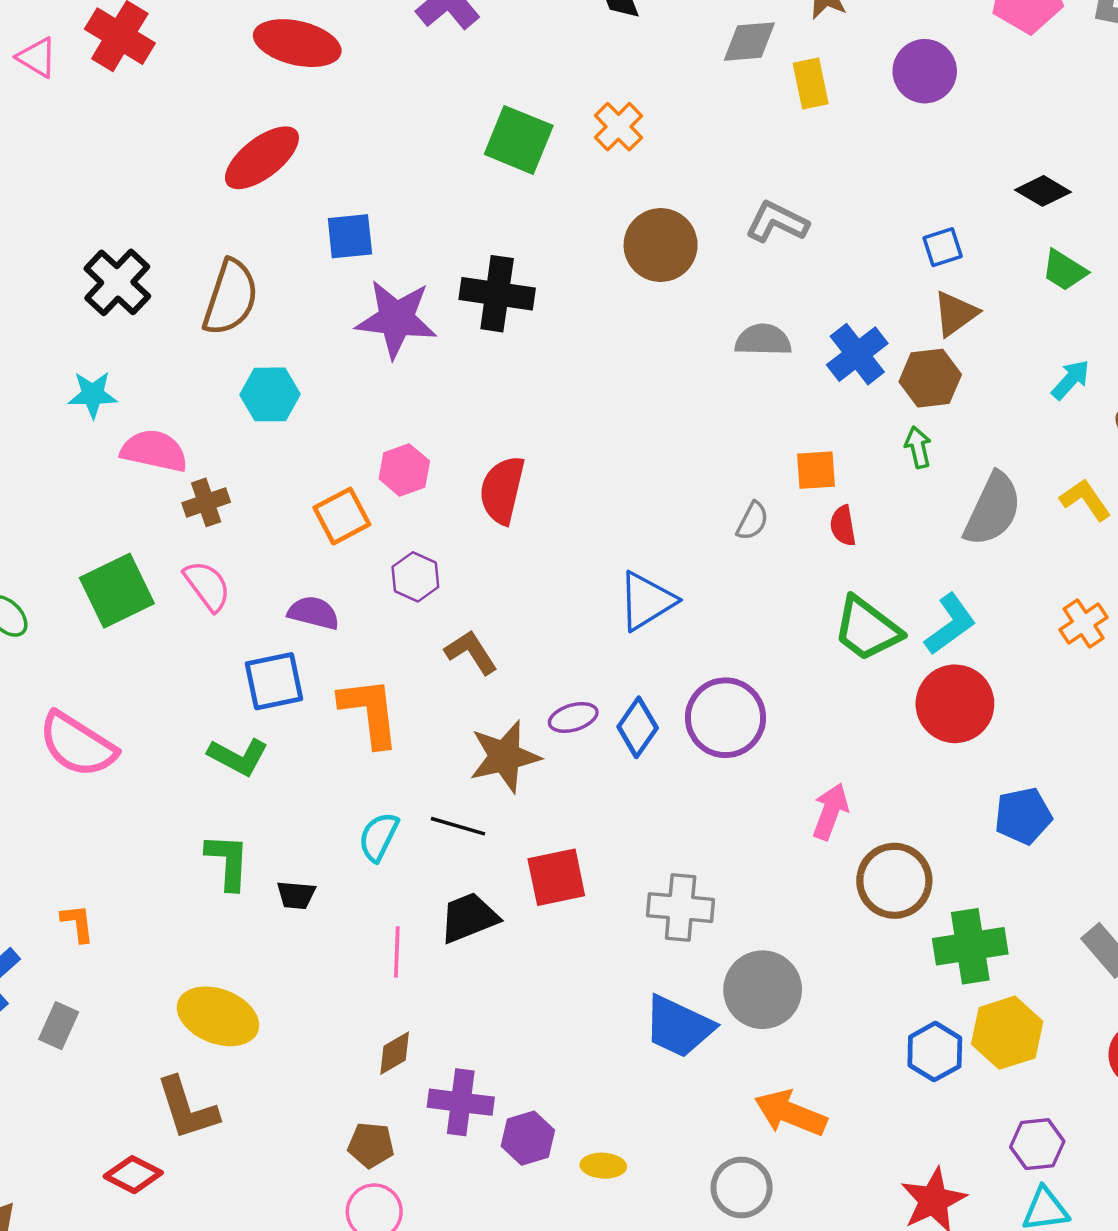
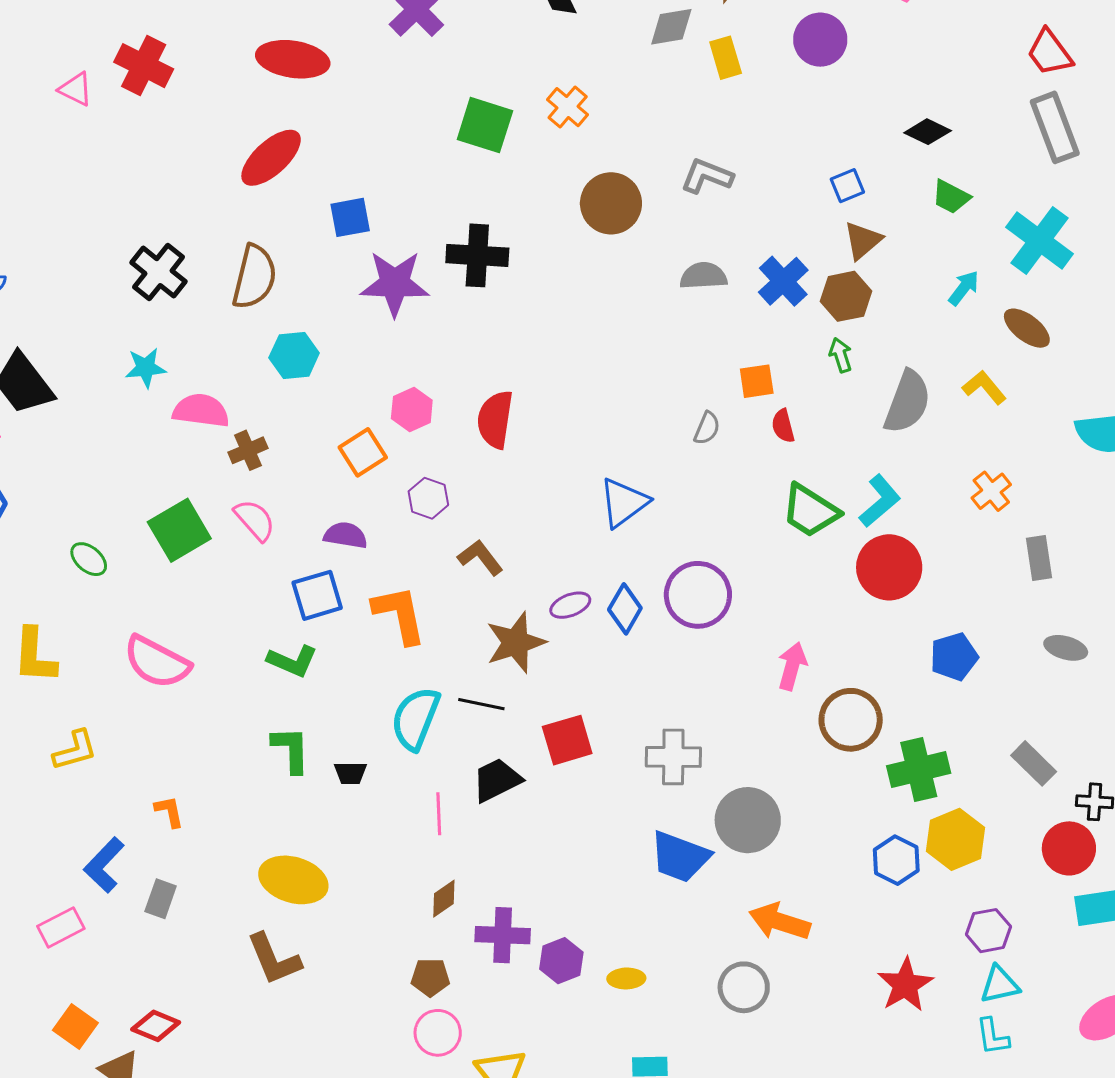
cyan semicircle: (379, 837) -> (415, 718), size x1.5
red diamond: (133, 1175) -> (156, 1026), moved

